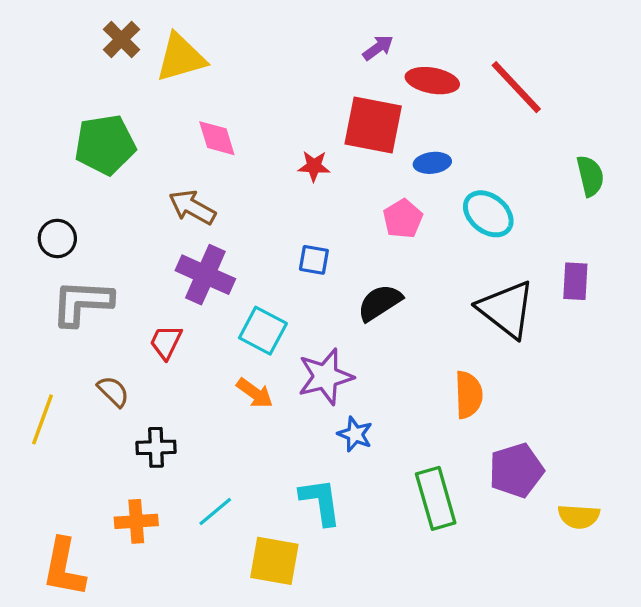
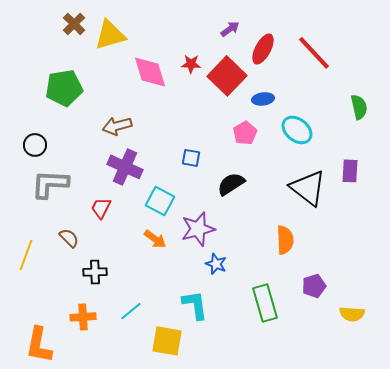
red ellipse: (432, 81) -> (263, 49), turned -72
red square: (373, 125) -> (227, 76), turned 33
pink diamond: (217, 138) -> (150, 72), moved, size x1.4
red star: (314, 166) -> (191, 64), moved
brown arrow: (192, 207) -> (117, 126), turned -44
purple pentagon: (516, 470) -> (314, 286), size x0.7

